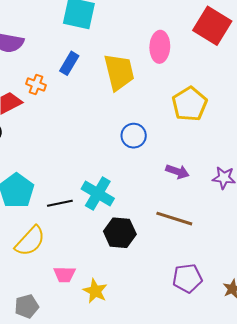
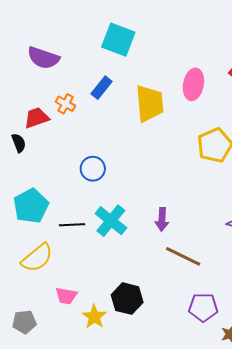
blue circle: (134, 136) -> (93, 169), moved
purple arrow: (177, 172) -> (162, 219), moved, turned 65
black hexagon: (120, 233) -> (127, 299), moved
purple pentagon: (187, 278) -> (203, 307), moved

